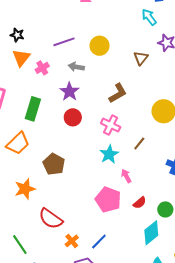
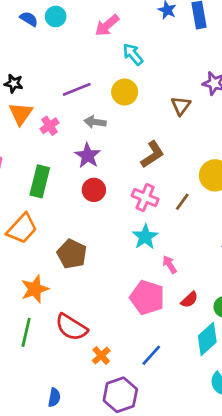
cyan arrow: (149, 17) -> (133, 54), moved
brown line: (139, 144) -> (182, 202), moved
blue line: (99, 242) -> (151, 355), moved
green line: (20, 245) -> (26, 332), moved, turned 50

